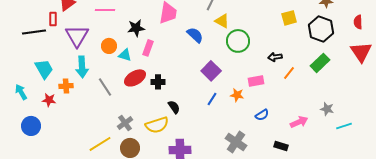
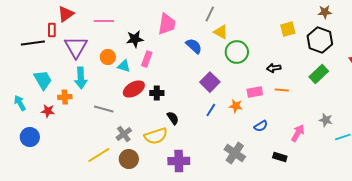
orange line: (289, 73) -> (282, 90), moved, turned 56
gray line: (105, 87) -> (104, 109), moved, turned -42
pink arrow: (299, 122) -> (298, 133), turned -36

